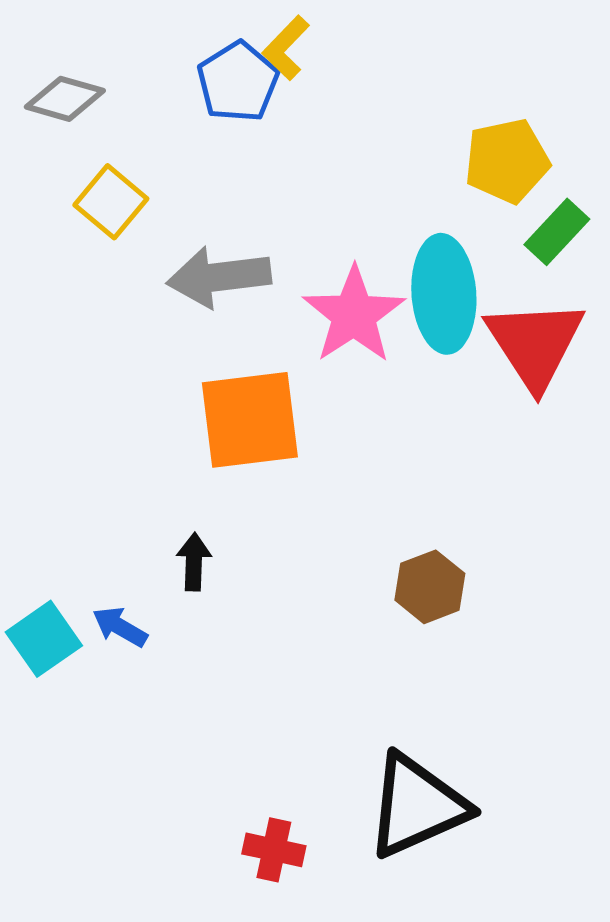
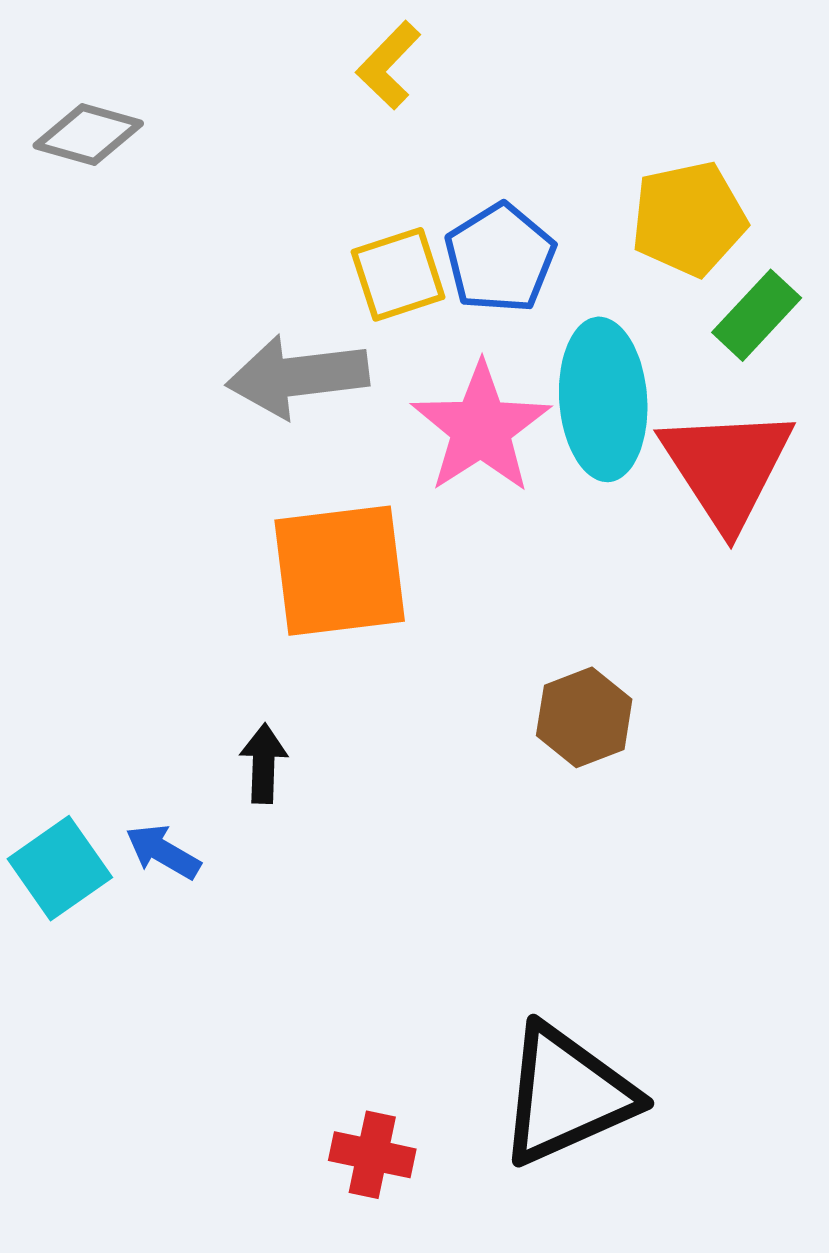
blue pentagon: (238, 82) -> (500, 258), moved
yellow square: (111, 202) -> (398, 274), moved, turned 32
brown hexagon: (430, 587) -> (584, 717), moved

